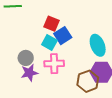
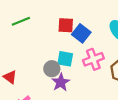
cyan square: (49, 43) -> (65, 59), moved
pink cross: (54, 64) -> (93, 59), moved

